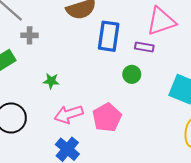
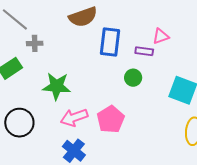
pink triangle: (161, 21) -> (161, 36), moved, size x0.6
green star: (51, 81) -> (57, 86), size x1.8

